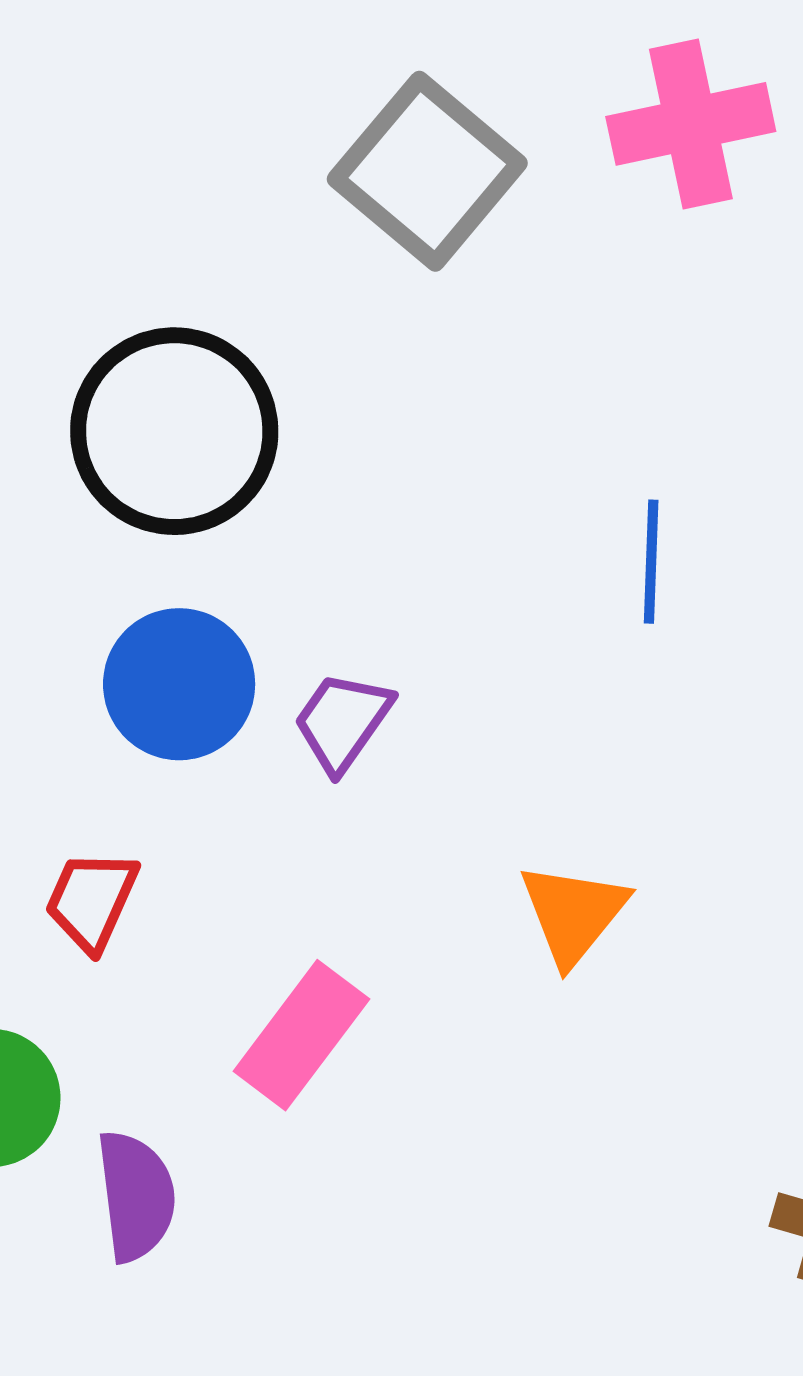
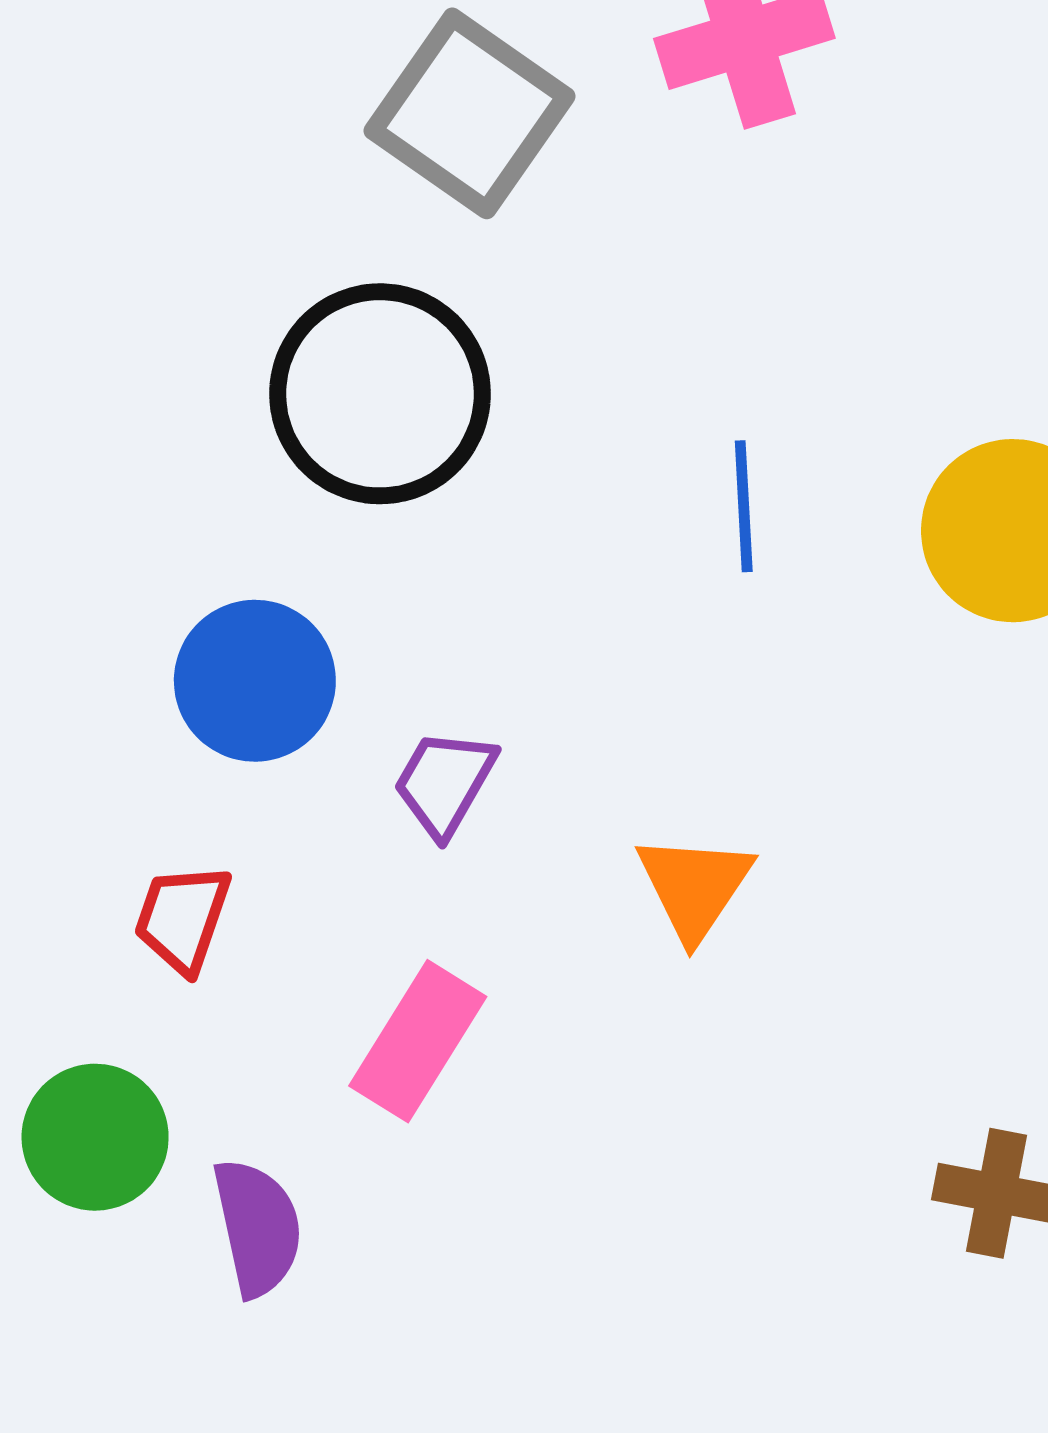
black circle: (174, 431) -> (380, 394), moved
purple trapezoid: (342, 721) -> (445, 783), moved

